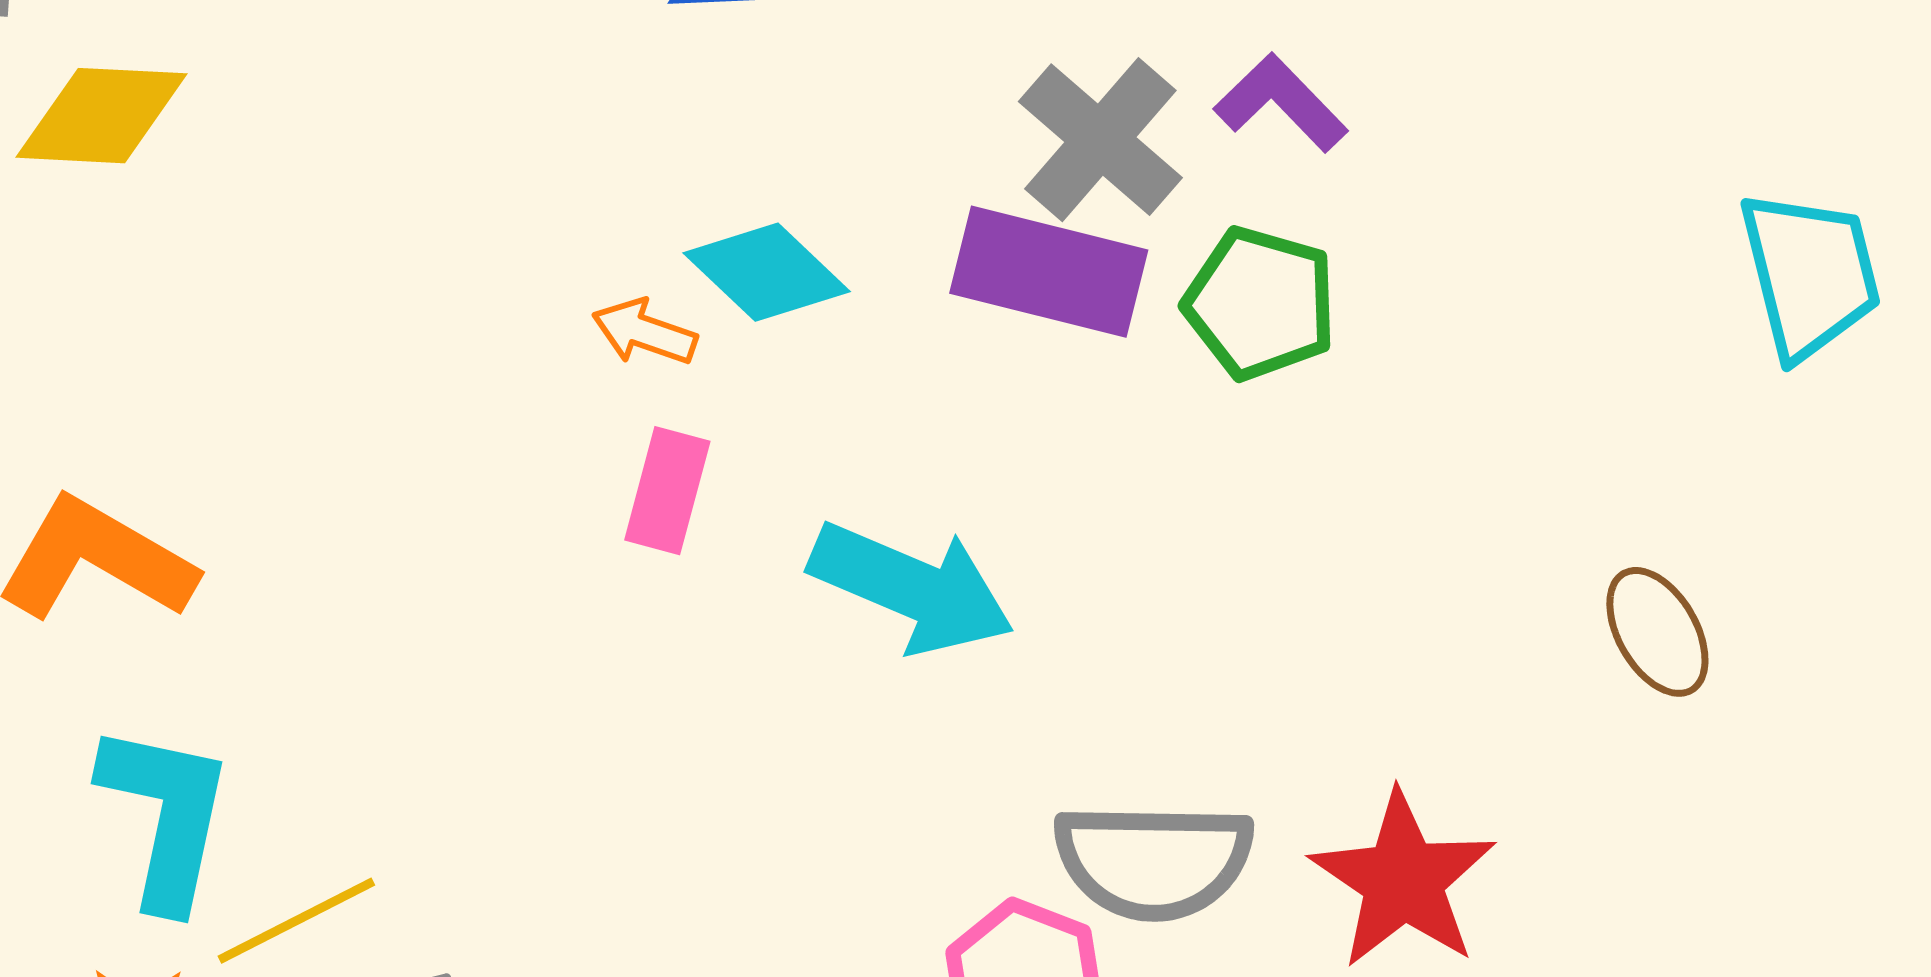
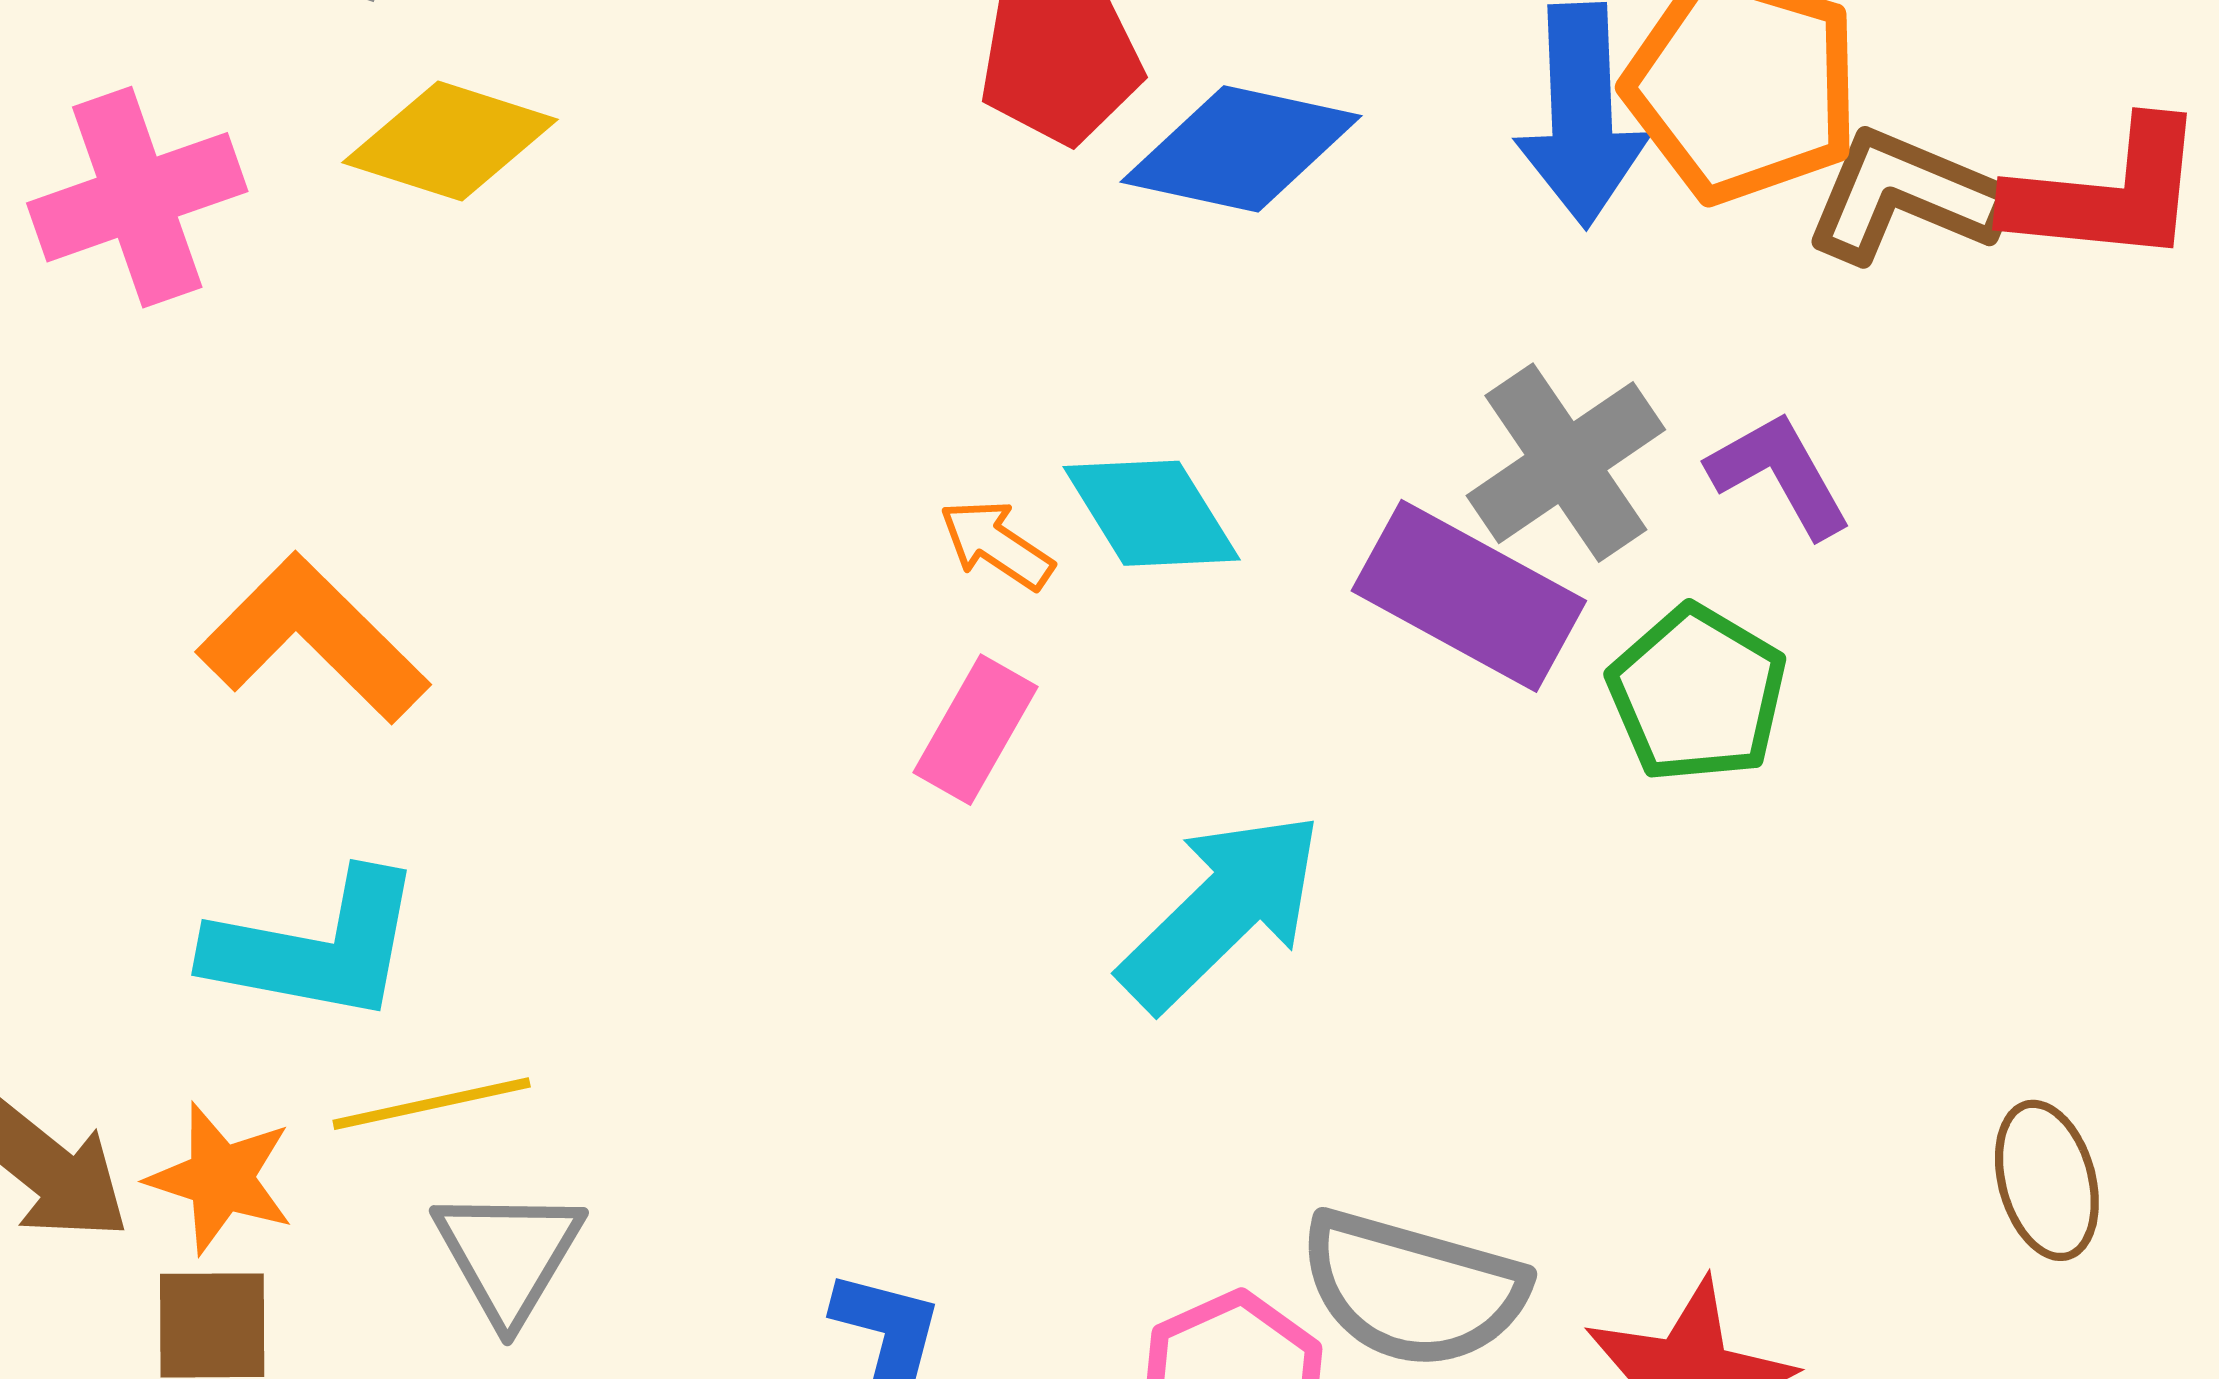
cyan arrow: (912, 588) -> (1222, 911), turned -82
cyan L-shape: (166, 816) -> (316, 947), turned 74

